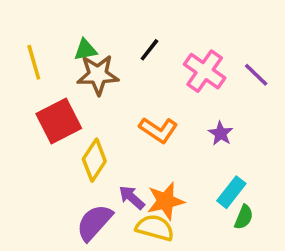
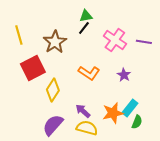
green triangle: (85, 50) -> (86, 16), moved
brown star: (98, 75) -> (55, 42), turned -30
purple line: (256, 75) -> (144, 42), turned -35
purple arrow: (132, 197) -> (83, 111), moved
orange star: (165, 201) -> (113, 113), moved

